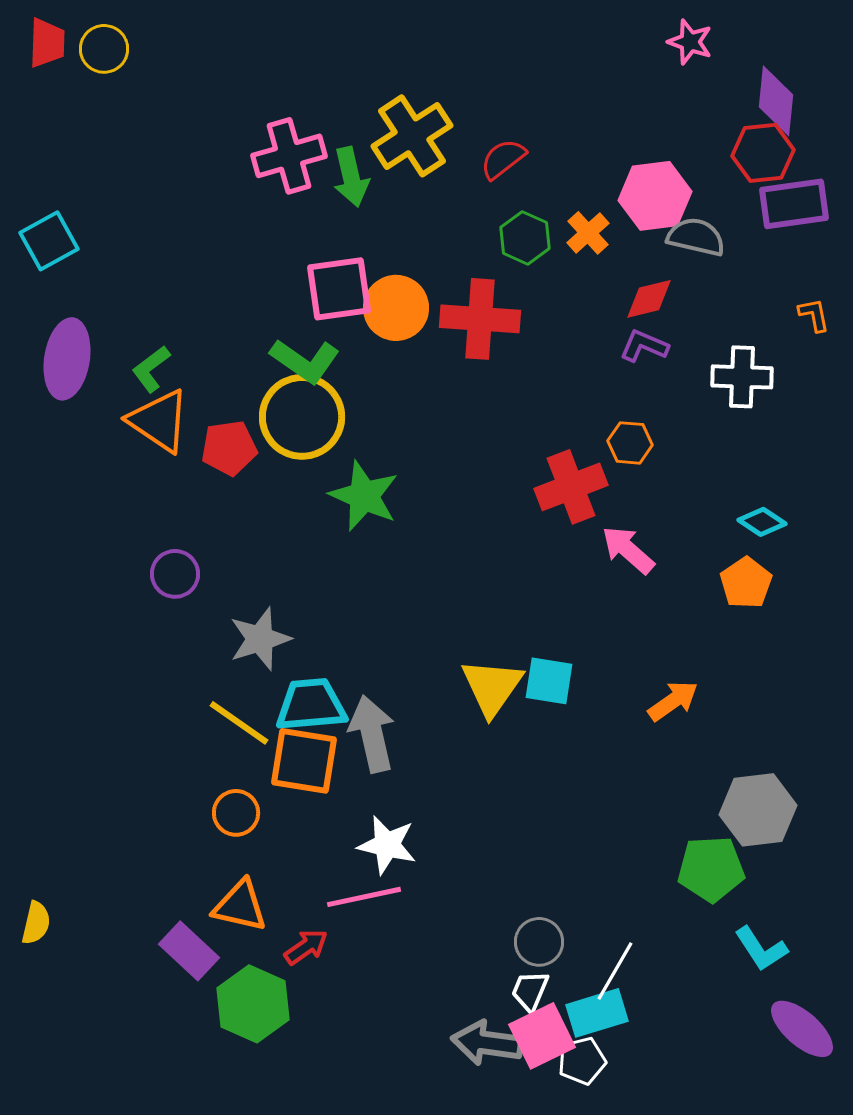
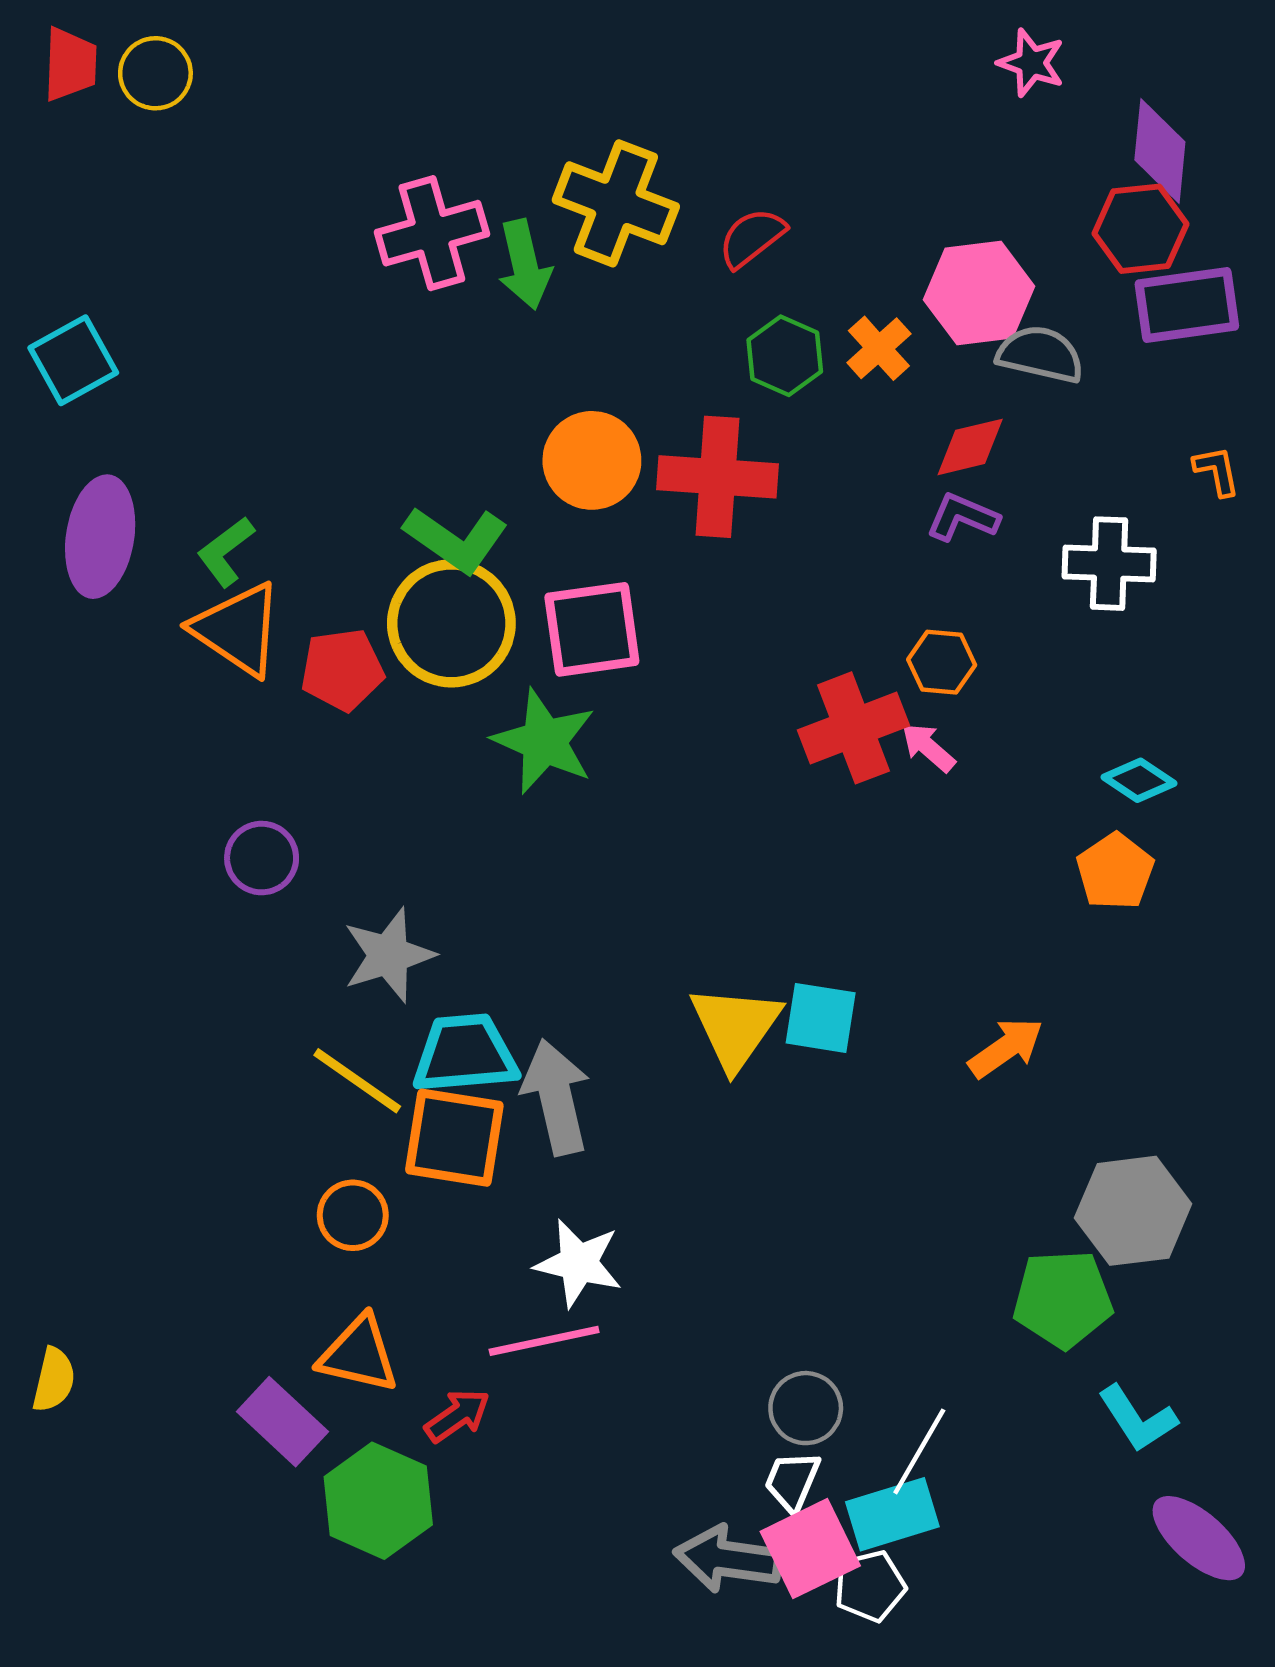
yellow cross: (412, 136) -> (616, 203), turned -36
pink square: (339, 289) -> (592, 629), moved
pink arrow: (628, 550) -> (928, 747), moved, size x0.7

